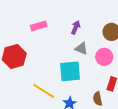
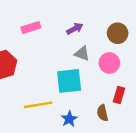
purple arrow: (76, 27) -> (75, 29), turned 40
yellow line: (44, 91) -> (38, 105), turned -40

